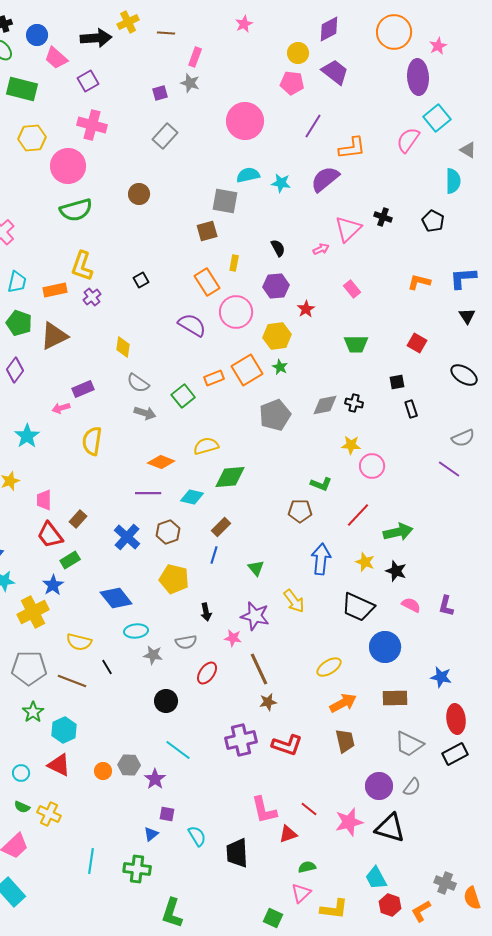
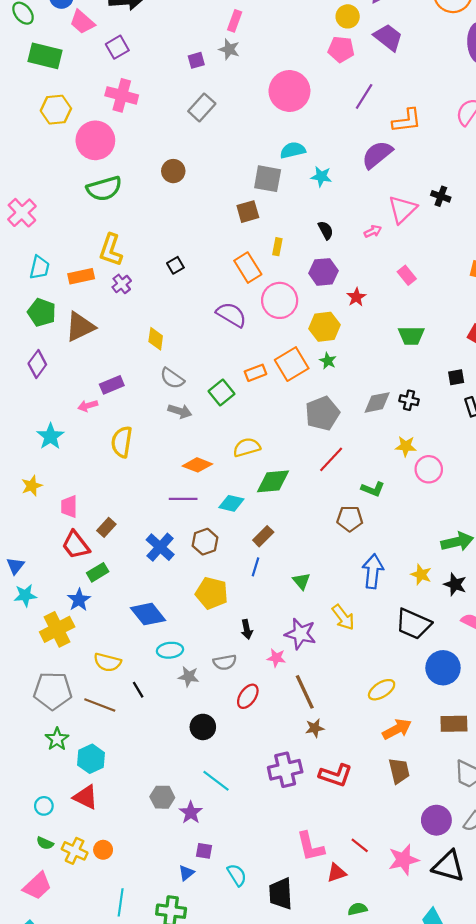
cyan star: (281, 183) -> (321, 177), moved
red line: (358, 515) -> (331, 459), moved
orange circle: (103, 771) -> (103, 850), moved

